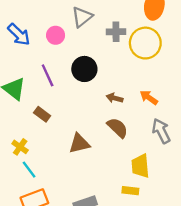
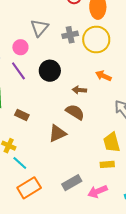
purple line: (48, 75) -> (18, 71), moved
orange arrow: (149, 98) -> (103, 76), moved
brown semicircle: (117, 128) -> (75, 112), moved

